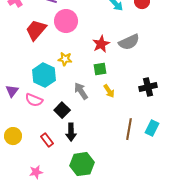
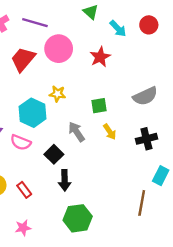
gray semicircle: (129, 42) -> (145, 96), moved
red star: (101, 44) -> (100, 57), moved
black cross: (148, 87) -> (146, 139), moved
brown line: (129, 129) -> (142, 203), moved
red rectangle: (47, 140) -> (24, 190), moved

